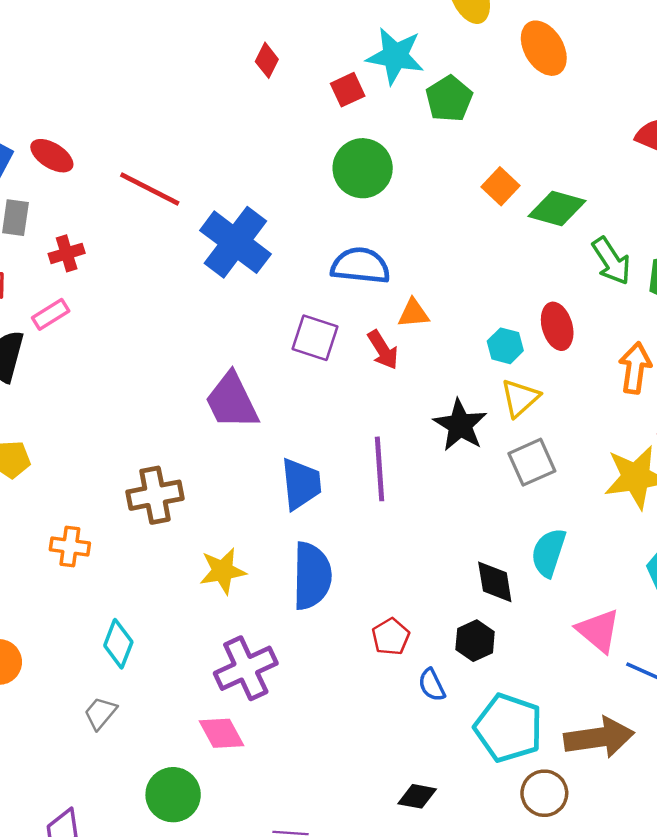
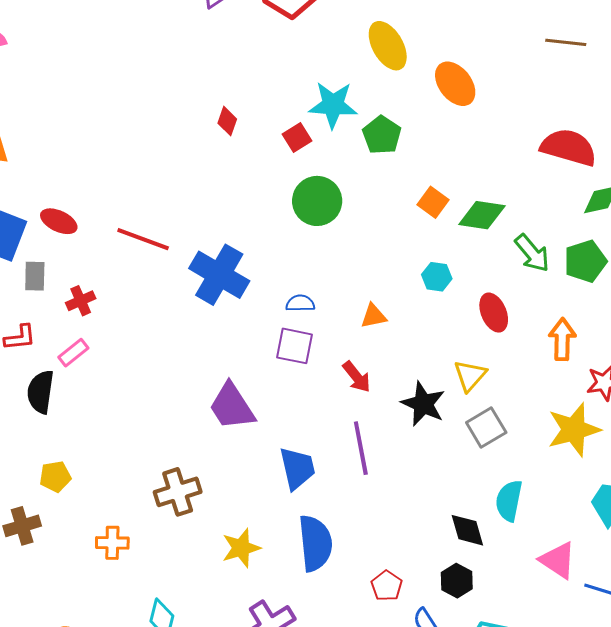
blue semicircle: (360, 266) -> (300, 303), moved, size x0.6
cyan hexagon: (505, 346) -> (437, 277), moved
red arrow: (383, 350) -> (357, 377), moved

